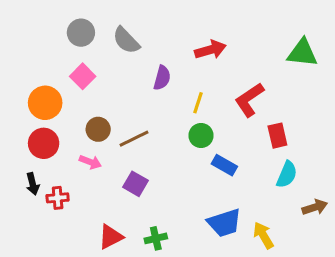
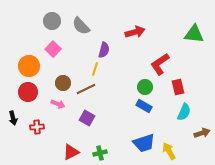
yellow line: (198, 103) -> (95, 69), moved
green circle: (201, 136) -> (145, 87), moved
black arrow: (33, 184) -> (13, 118), moved

